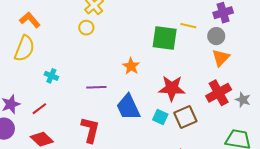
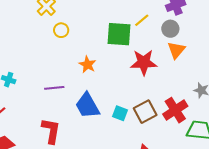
yellow line: (188, 26) -> (142, 20), turned -49
yellow circle: (86, 28) -> (61, 30), moved
red star: (172, 88) -> (144, 62), moved
red cross: (219, 93) -> (175, 110), moved

